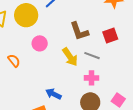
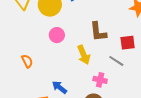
gray line: (92, 56) -> (116, 61), moved
orange semicircle: (14, 61) -> (27, 61), moved

